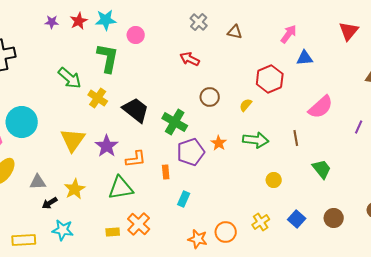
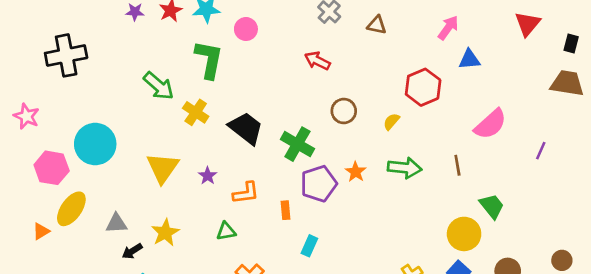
purple star: (107, 146) -> (208, 176), size x0.6
yellow circle: (274, 180) -> (464, 234), moved, size x1.6
green triangle: (121, 188) -> (226, 231), size x0.6

